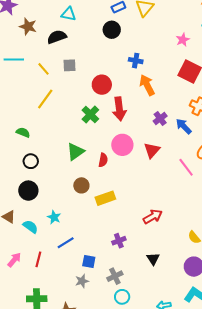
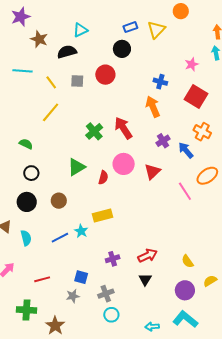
cyan triangle: (69, 14) -> (80, 30), turned -42
blue cross: (136, 61) -> (160, 82), moved
red circle: (102, 85) -> (105, 75), moved
red arrow: (119, 109) -> (123, 128), turned 150
brown circle: (81, 185) -> (59, 201), moved
cyan star: (54, 217) -> (81, 231), moved
red arrow: (153, 217) -> (148, 255), moved
cyan semicircle: (30, 227) -> (26, 238), turned 35
blue line: (66, 243) -> (60, 238), moved
red line: (38, 259) -> (42, 279), moved, turned 56

